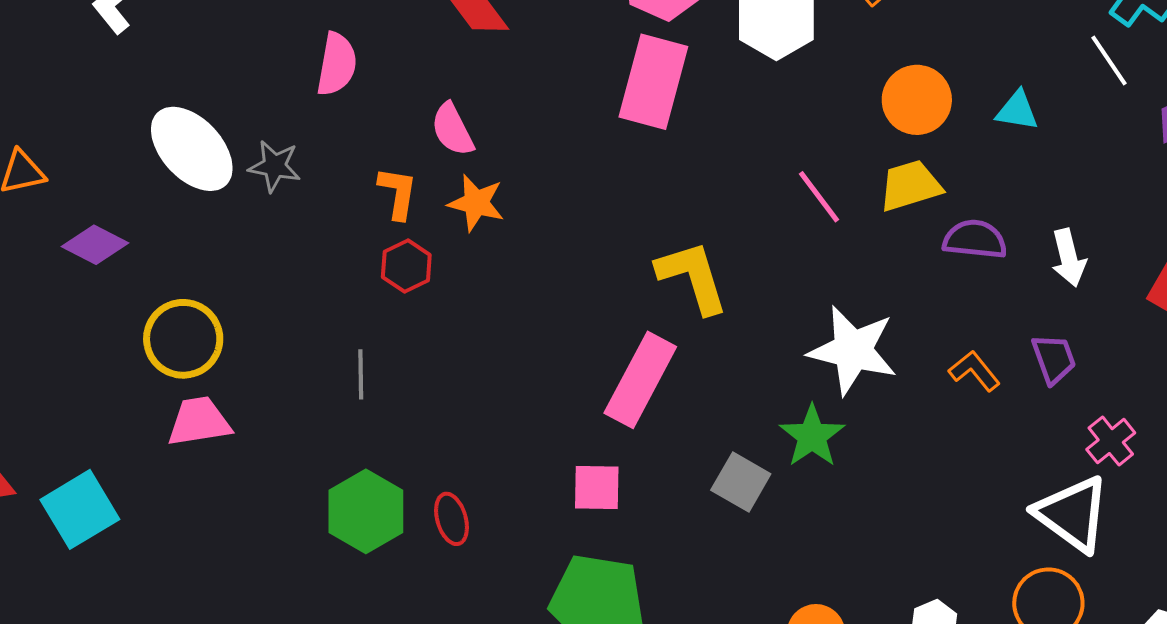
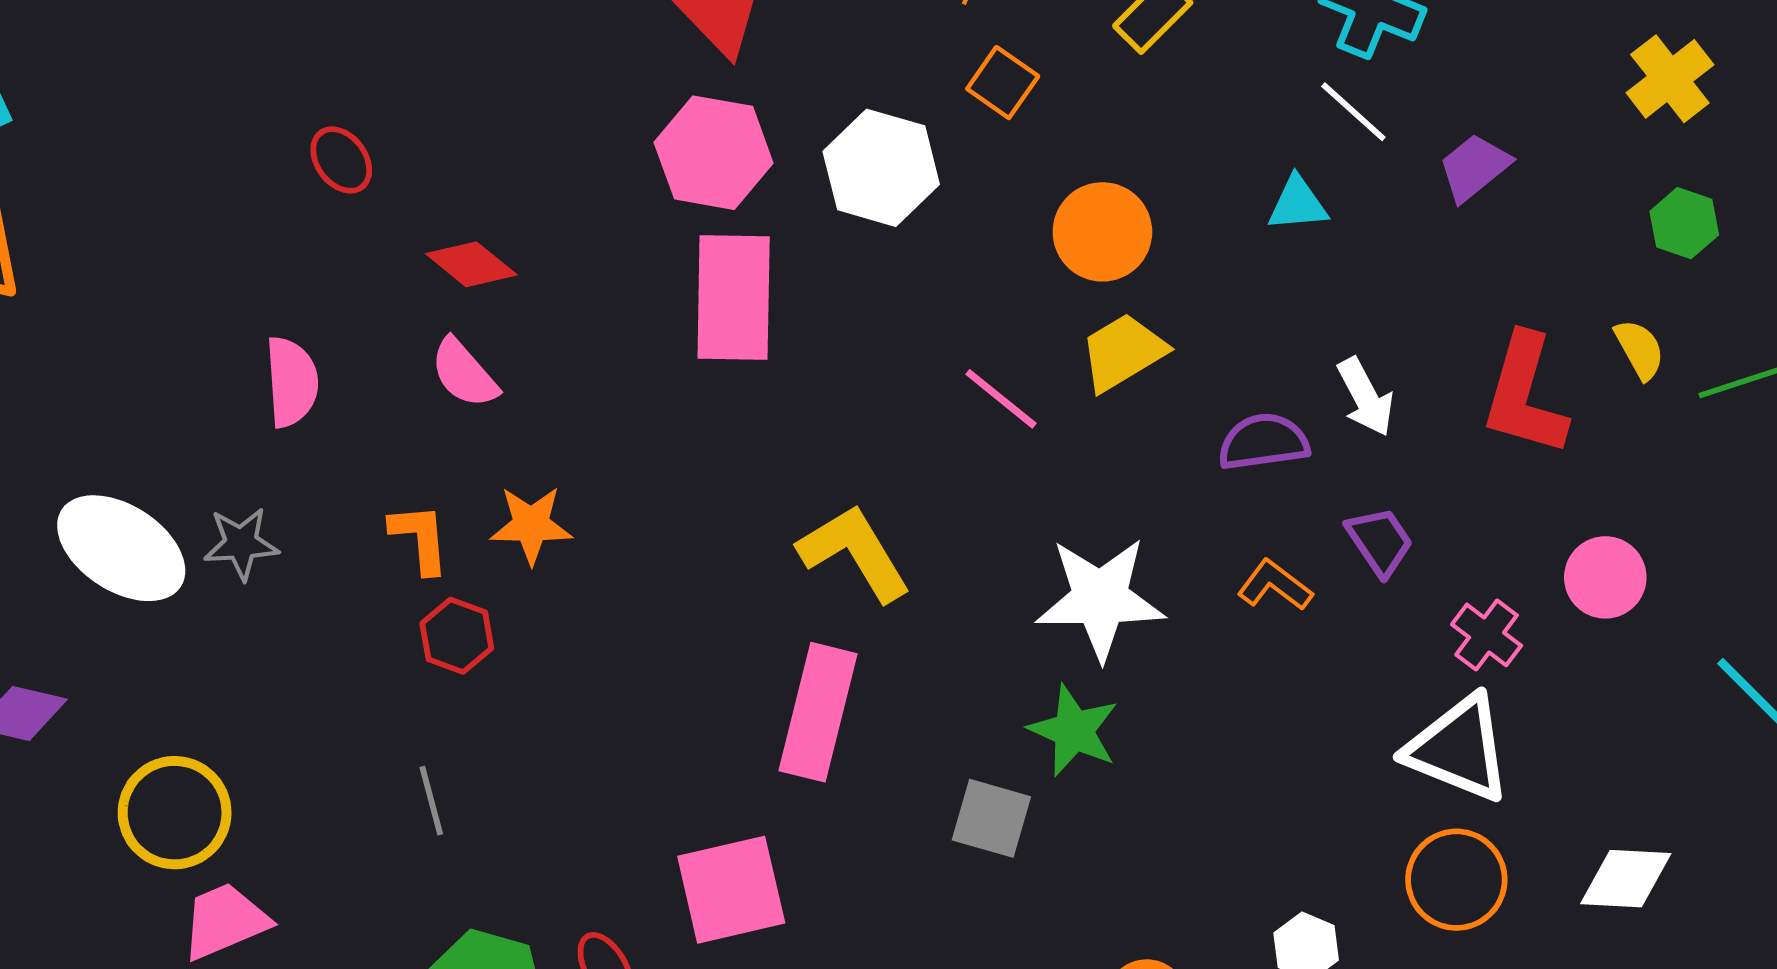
cyan triangle: (1017, 111) -> (1298, 204), moved
pink semicircle: (452, 130) -> (464, 373), moved
purple semicircle: (975, 239) -> (1264, 442), moved
pink square: (597, 487) -> (731, 890), moved, size x1.5

